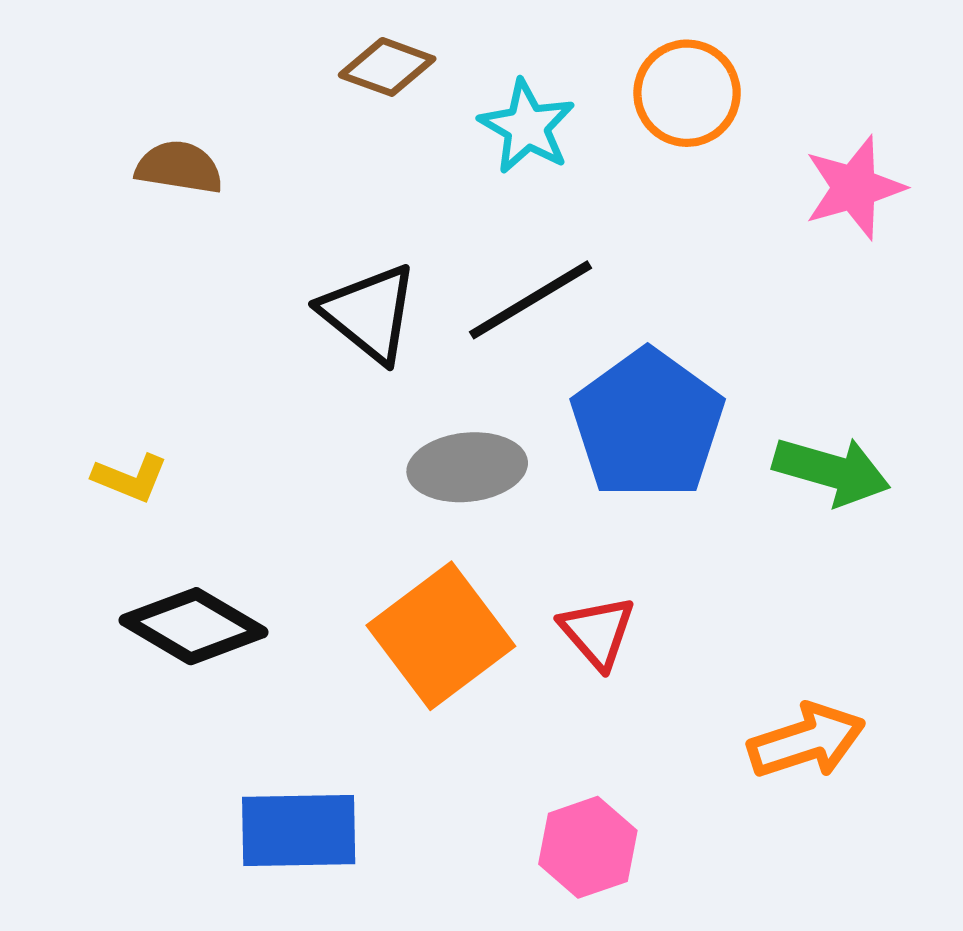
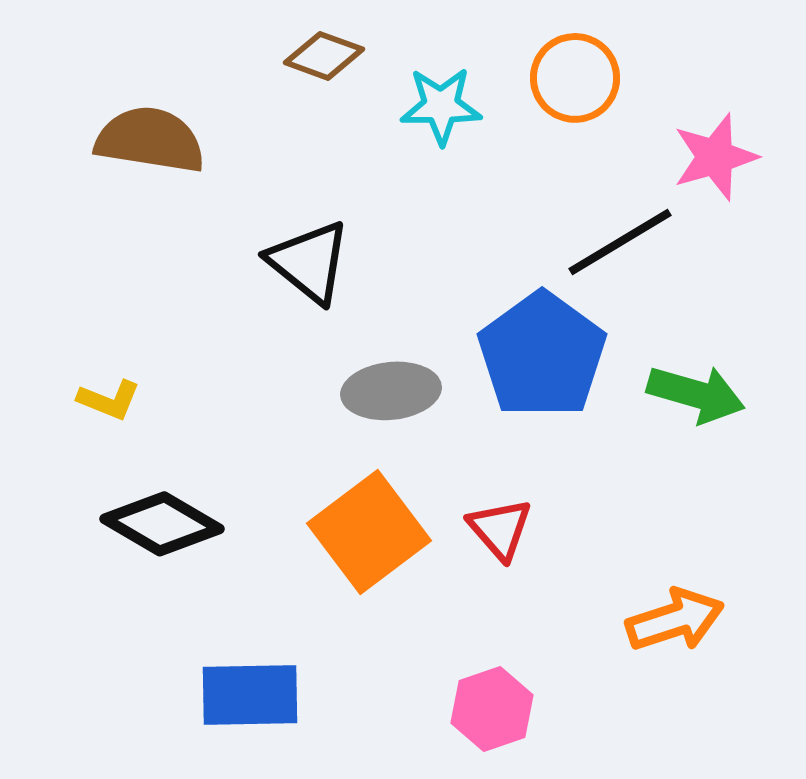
cyan star: (527, 127) -> (441, 106), turned -30
brown semicircle: (179, 167) -> (150, 140), size x1.5
black line: (530, 300) -> (620, 242), moved

